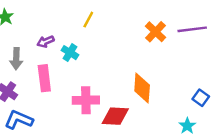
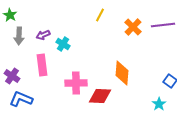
yellow line: (88, 20) -> (100, 15), moved
gray arrow: (16, 59) -> (19, 36), moved

